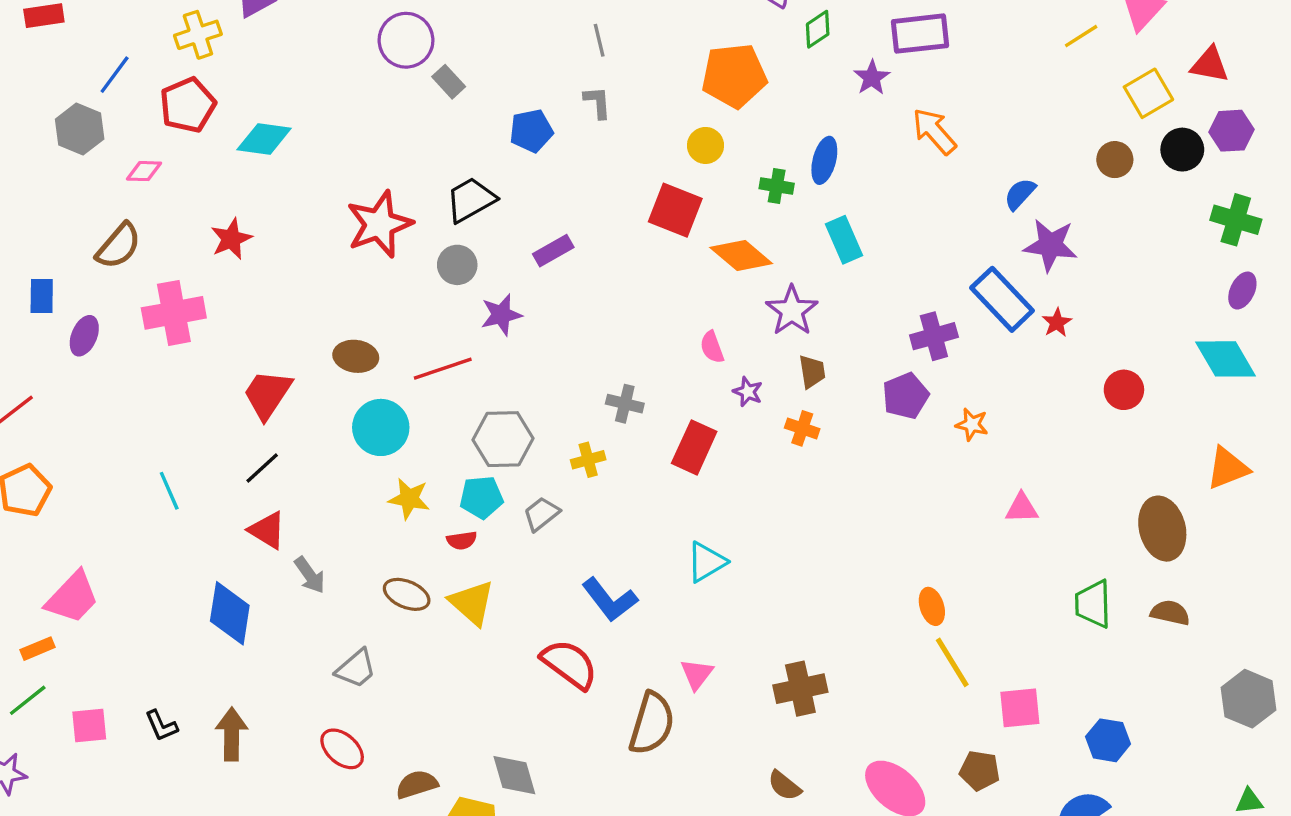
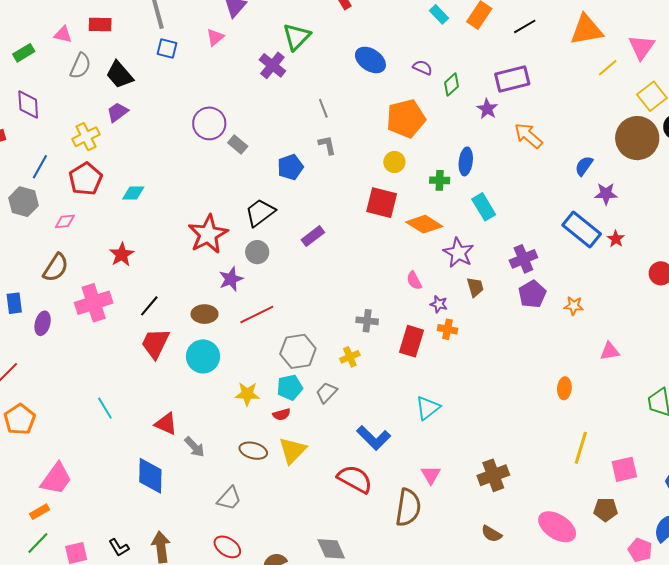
cyan diamond: (264, 139) -> (133, 193), size x0.7
brown circle: (1115, 160) -> (637, 138), size x2.0
purple star: (1050, 245) -> (606, 194), size x0.7
purple star: (501, 315) -> (231, 279), moved
purple cross: (934, 336) -> (523, 259), moved
cyan circle: (381, 427) -> (203, 356), moved
orange cross: (802, 428) -> (447, 329), moved
black line: (262, 468) -> (149, 306), moved
yellow triangle: (472, 603) -> (292, 450), turned 40
orange ellipse: (932, 606) -> (564, 388), moved, turned 30
yellow line: (952, 662) -> (581, 448), turned 56

